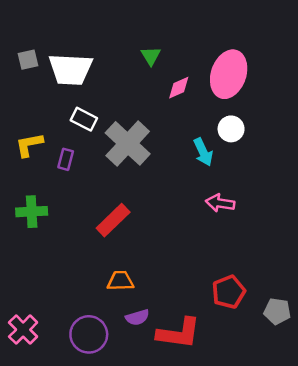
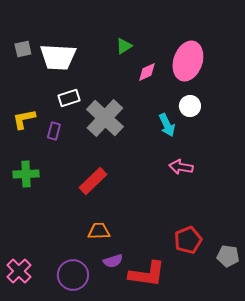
green triangle: (151, 56) -> (124, 46), turned 30
white rectangle: (84, 119) -> (69, 98), turned -45

